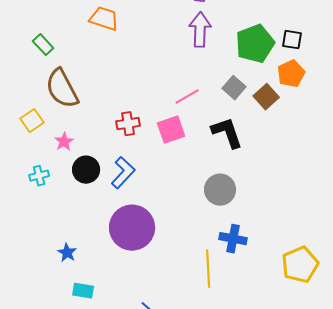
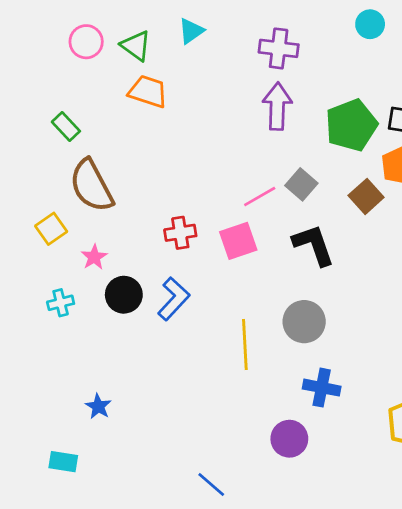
gray square: (234, 88) -> (301, 184), moved
purple circle: (132, 228) -> (289, 439), moved, size x0.6
yellow line: (208, 269) -> (245, 345), moved
cyan rectangle: (83, 291) -> (63, 462), moved

